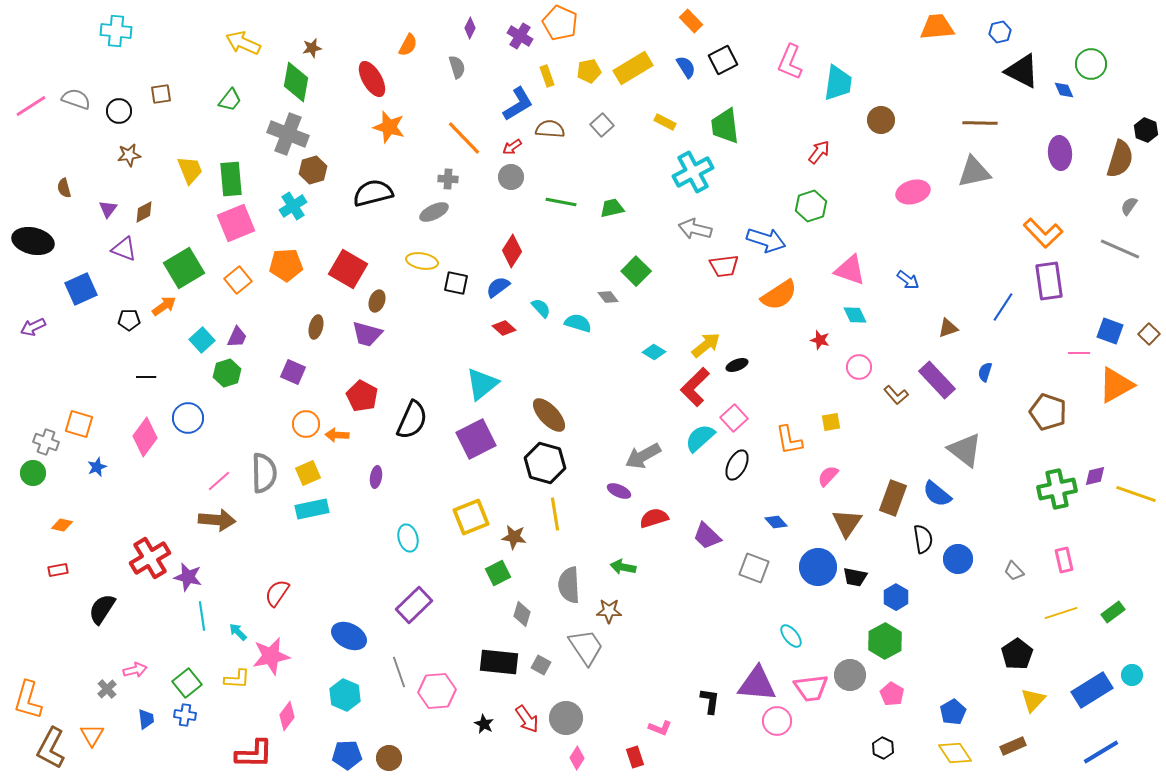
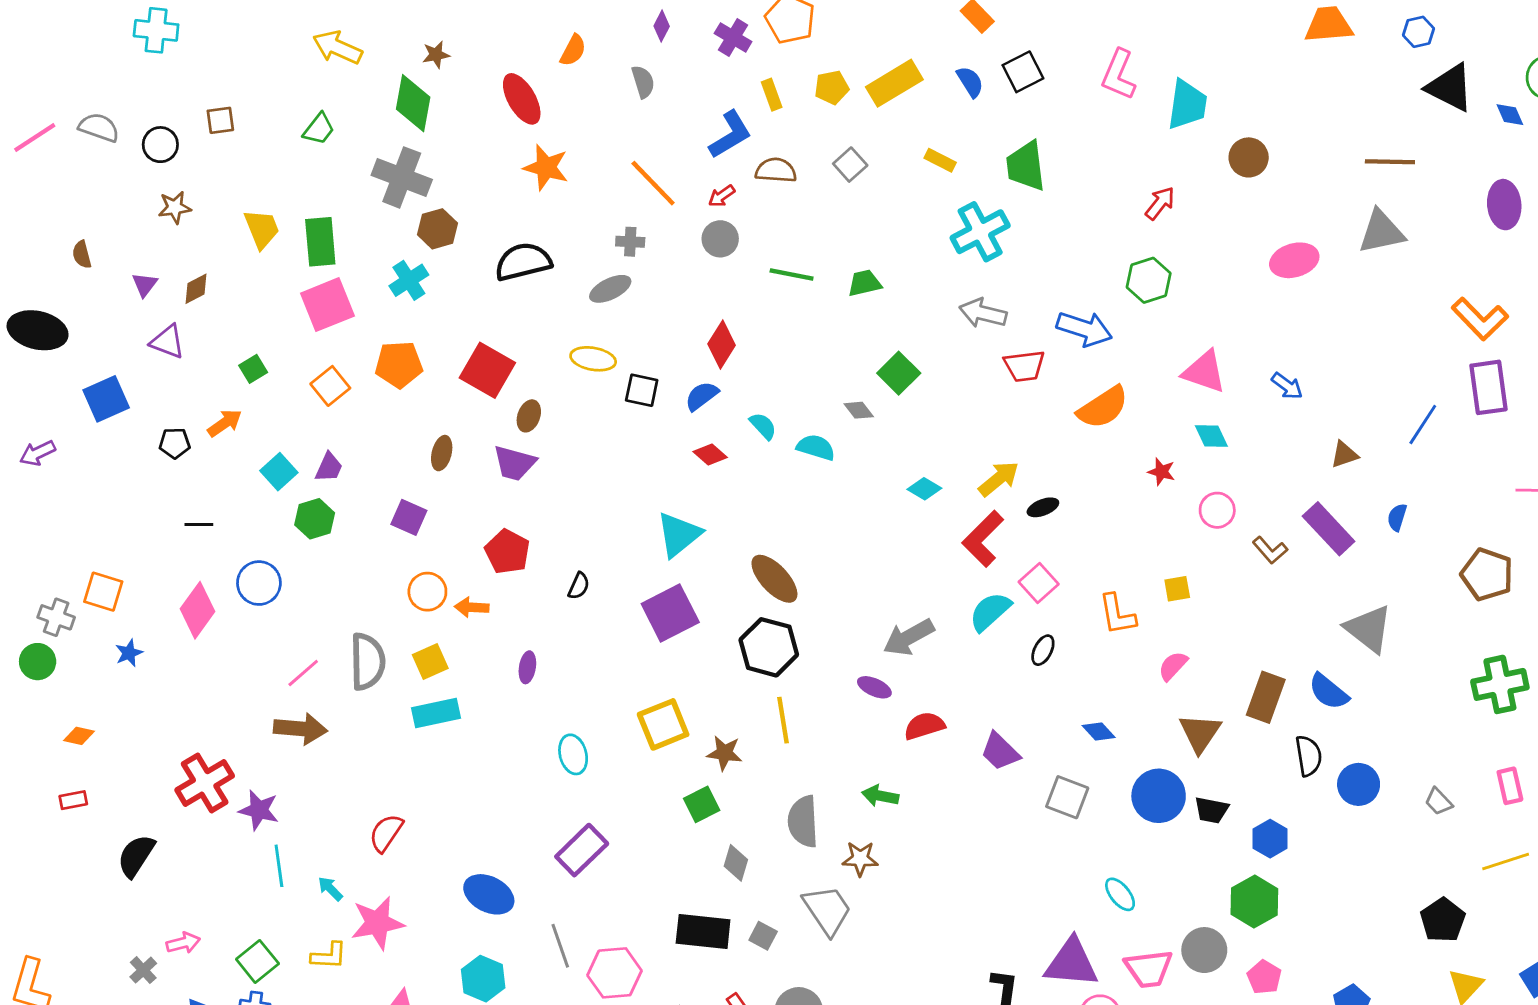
green square: (184, 268) -> (253, 369), size x0.5
black semicircle: (412, 420) -> (579, 586), size x0.5
black ellipse: (737, 465) -> (1043, 650), size x0.7

